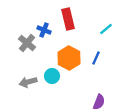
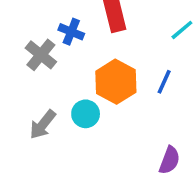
gray arrow: (28, 82) -> (43, 125), turned -36

